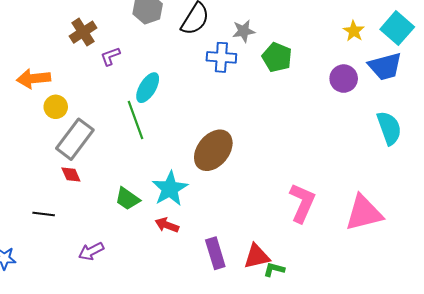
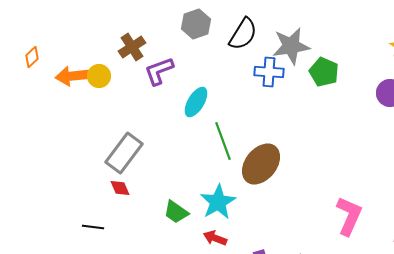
gray star: (244, 31) -> (291, 46), size x1.6
purple L-shape: (110, 56) -> (159, 71), size x1.5
orange arrow: (34, 79) -> (72, 76), moved
yellow circle: (56, 107) -> (99, 76), moved
green line: (136, 120) -> (223, 141), moved

